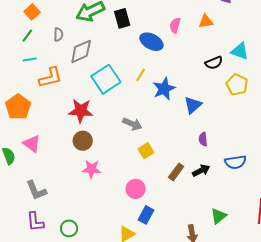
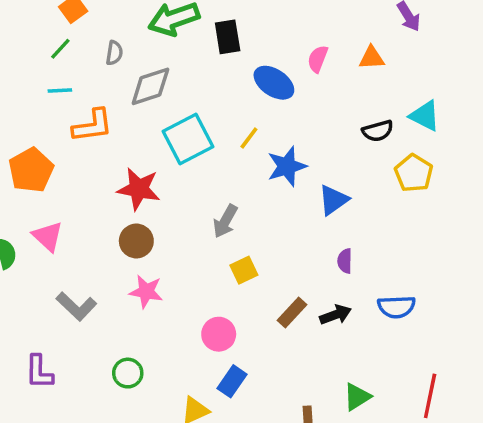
gray arrow: (132, 124) -> (225, 221), turned 90
gray L-shape: (36, 190) -> (76, 306), moved, turned -30
green circle: (69, 228) -> (128, 373), moved

